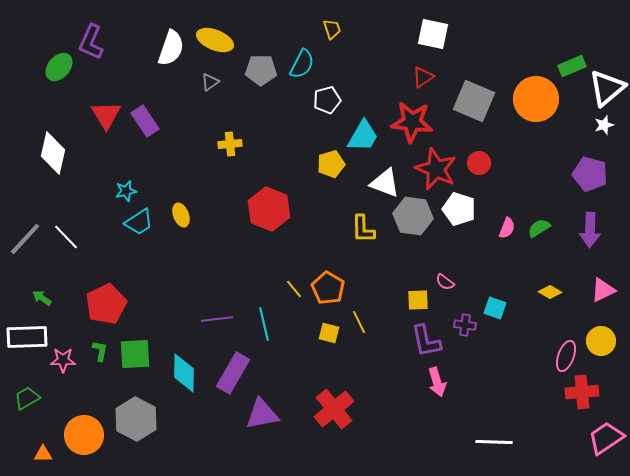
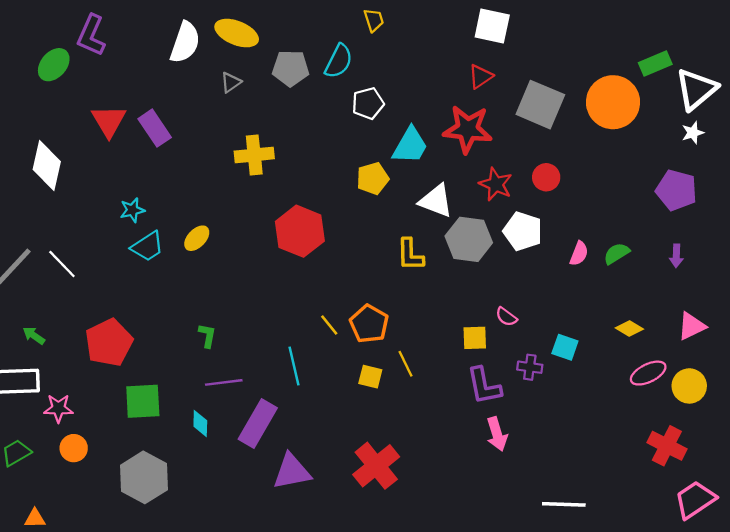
yellow cross: (230, 144) -> (254, 155), size x1.4
red star: (436, 169) -> (496, 184), size x0.7
yellow ellipse: (181, 215) -> (197, 238), turned 65
purple arrow: (590, 230) -> (676, 256), size x0.6
purple line: (217, 319) -> (224, 382), moved
green L-shape: (100, 351) -> (207, 336), moved
pink ellipse: (566, 356) -> (648, 373), moved, turned 44
cyan diamond: (184, 373) -> (200, 423), size x0.6
red cross: (582, 392) -> (667, 446), turned 32
orange circle: (84, 435) -> (74, 448), moved, size x0.6

